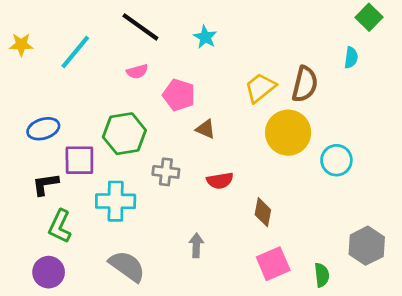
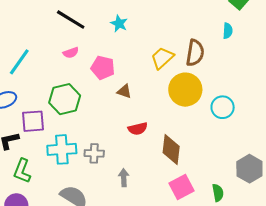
cyan line: (75, 52) -> (19, 62), moved
gray cross: (166, 172) -> (94, 153), moved
brown diamond: (263, 212) -> (171, 150), size x1.4

